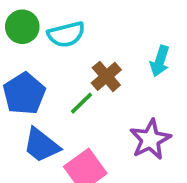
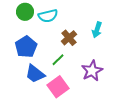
green line: (81, 103) -> (58, 60), moved

